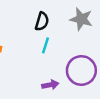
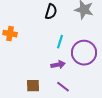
cyan line: (45, 45) -> (60, 42), moved

